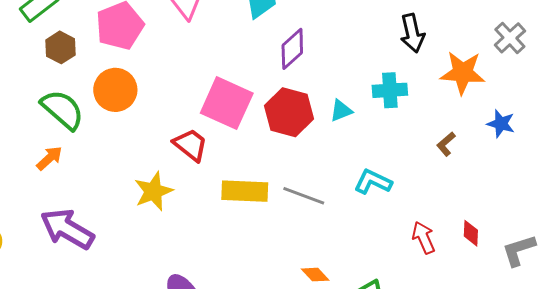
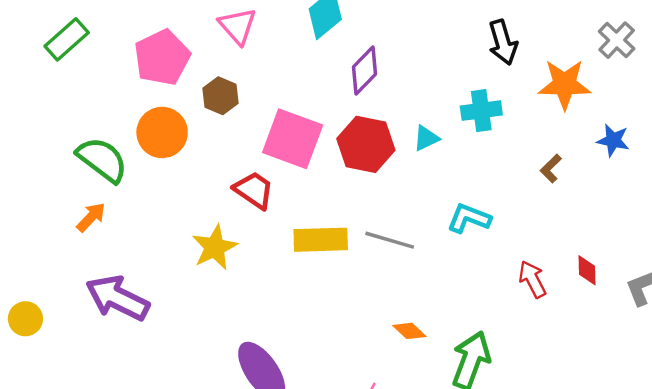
brown hexagon: (60, 47) -> (221, 96), moved

